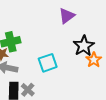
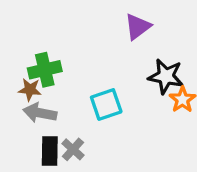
black star: (84, 46) -> (166, 76), turned -30

